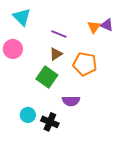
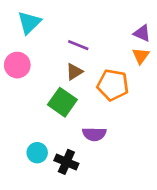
cyan triangle: (22, 17) -> (29, 23), turned 30
orange triangle: (94, 27) -> (141, 56), moved

